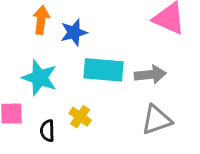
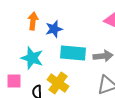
yellow cross: (80, 117) -> (58, 83), size x1.5

